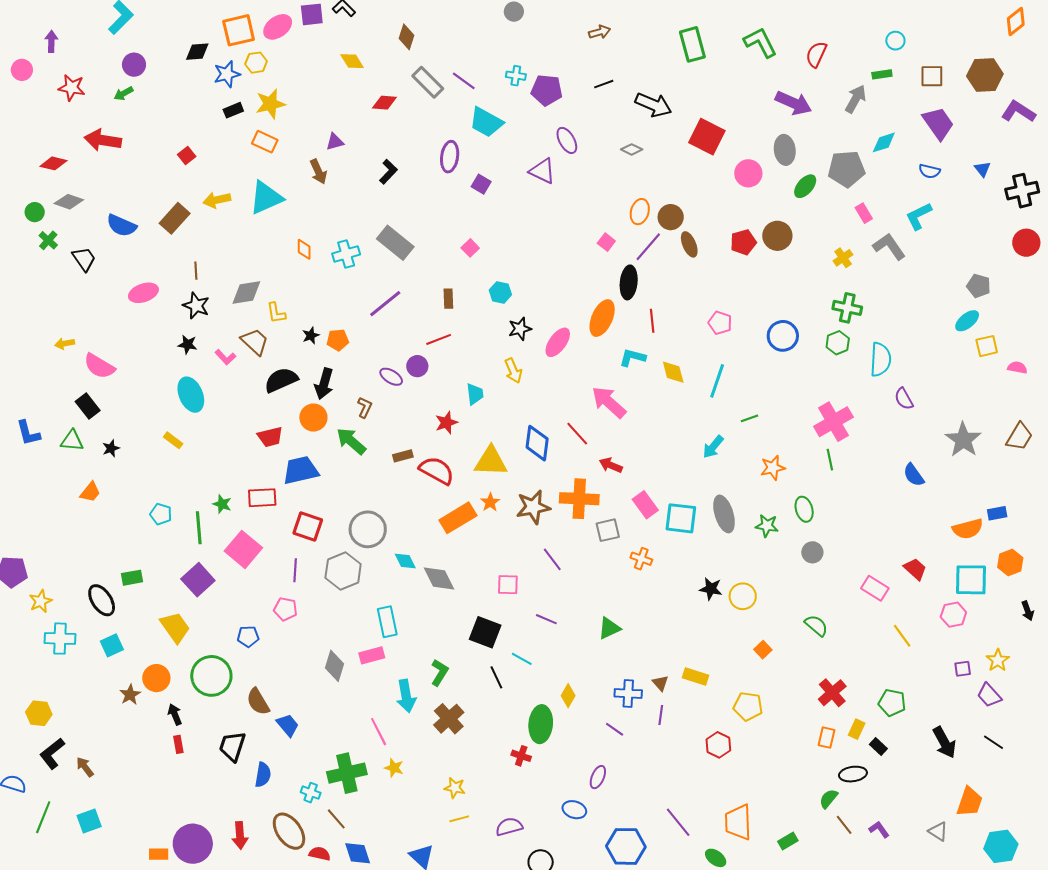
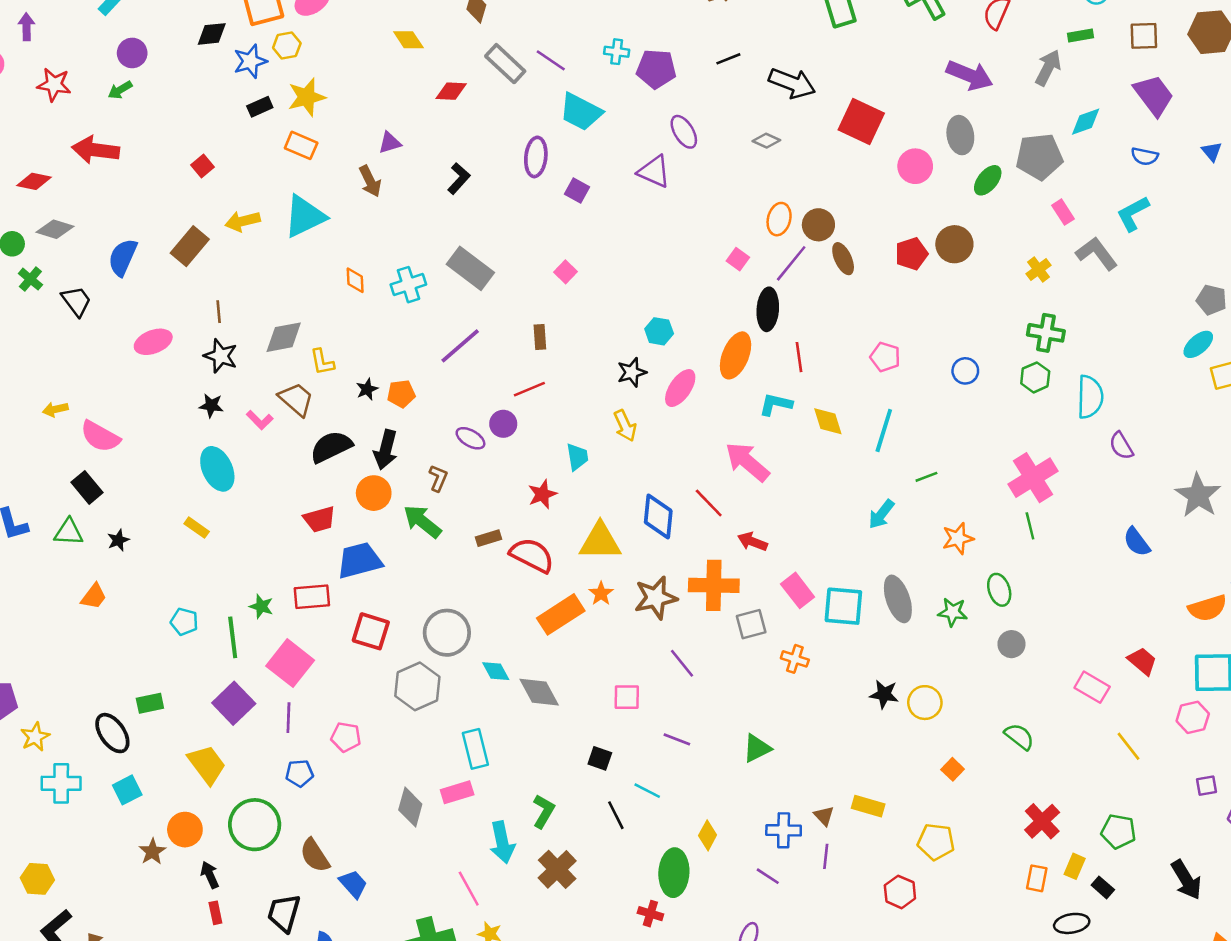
blue semicircle: (121, 225) -> (123, 257), turned 92
cyan hexagon: (500, 292) -> (659, 331), moved
blue circle: (783, 336) -> (965, 371), size x0.7
purple line: (295, 570) -> (288, 718), moved
black square: (485, 632) -> (600, 758), size x0.6

